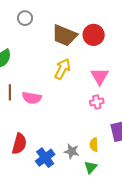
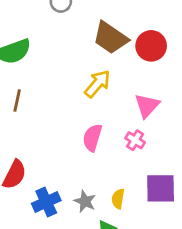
pink semicircle: (32, 98) -> (92, 138), moved, turned 84
pink cross: (97, 102) -> (135, 140), turned 32

